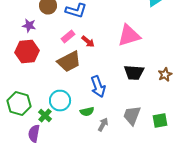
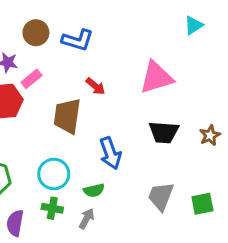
pink rectangle: (68, 36) -> (31, 79), moved
brown trapezoid: (69, 62) -> (67, 116), turned 125
green cross: (45, 116) -> (52, 208), moved, turned -32
gray arrow: (103, 124) -> (86, 219), moved

